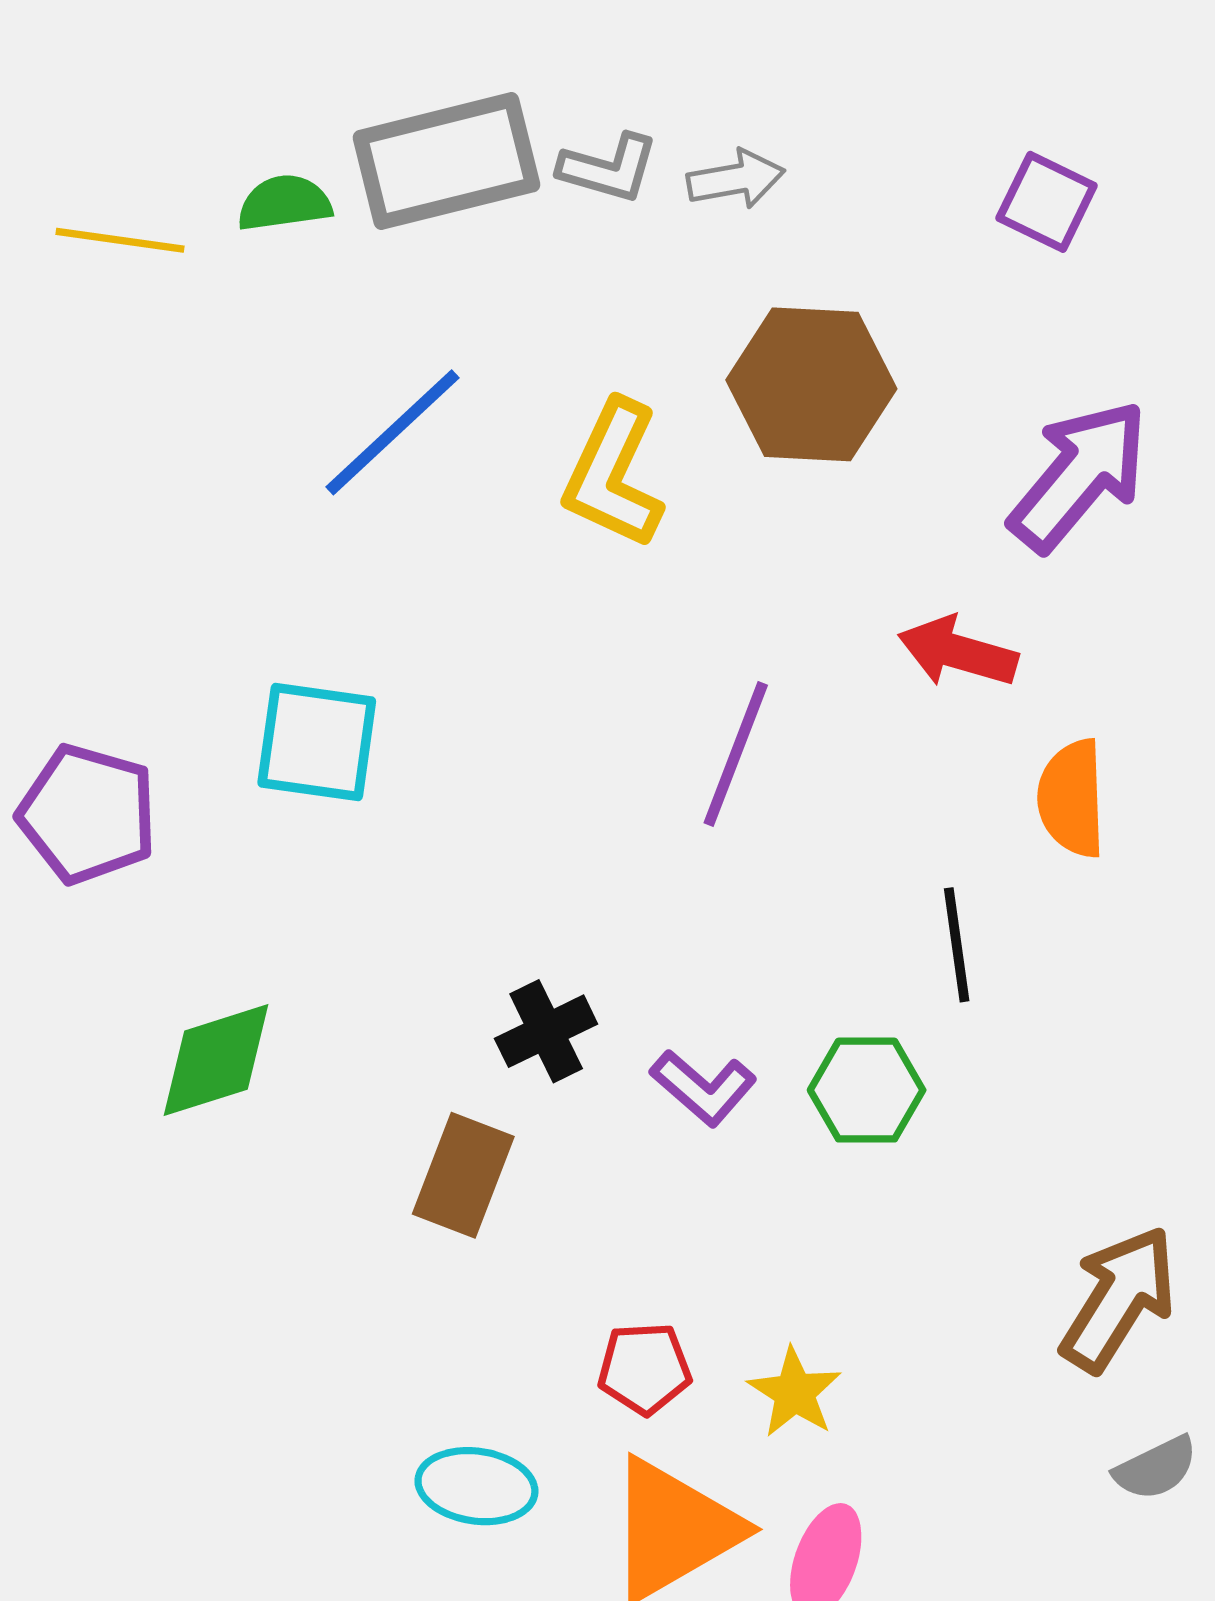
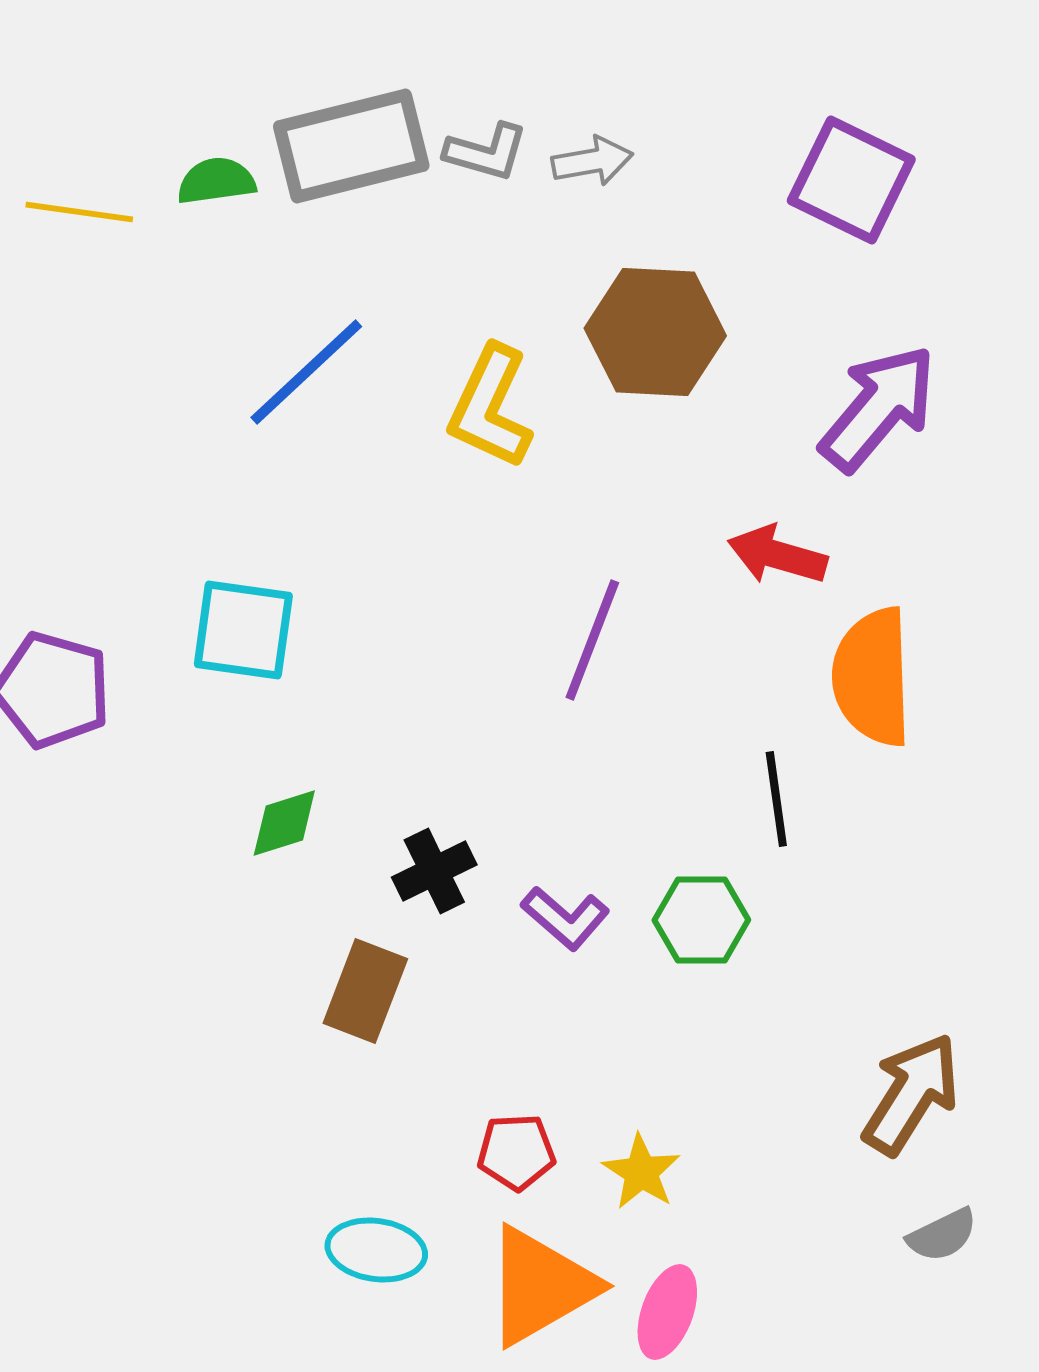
purple square: (1047, 202) -> (851, 180), size x1.5
orange semicircle: (1072, 798) -> (872, 677), size x1.4
green diamond: (216, 1060) -> (284, 823), moved, size x0.7

